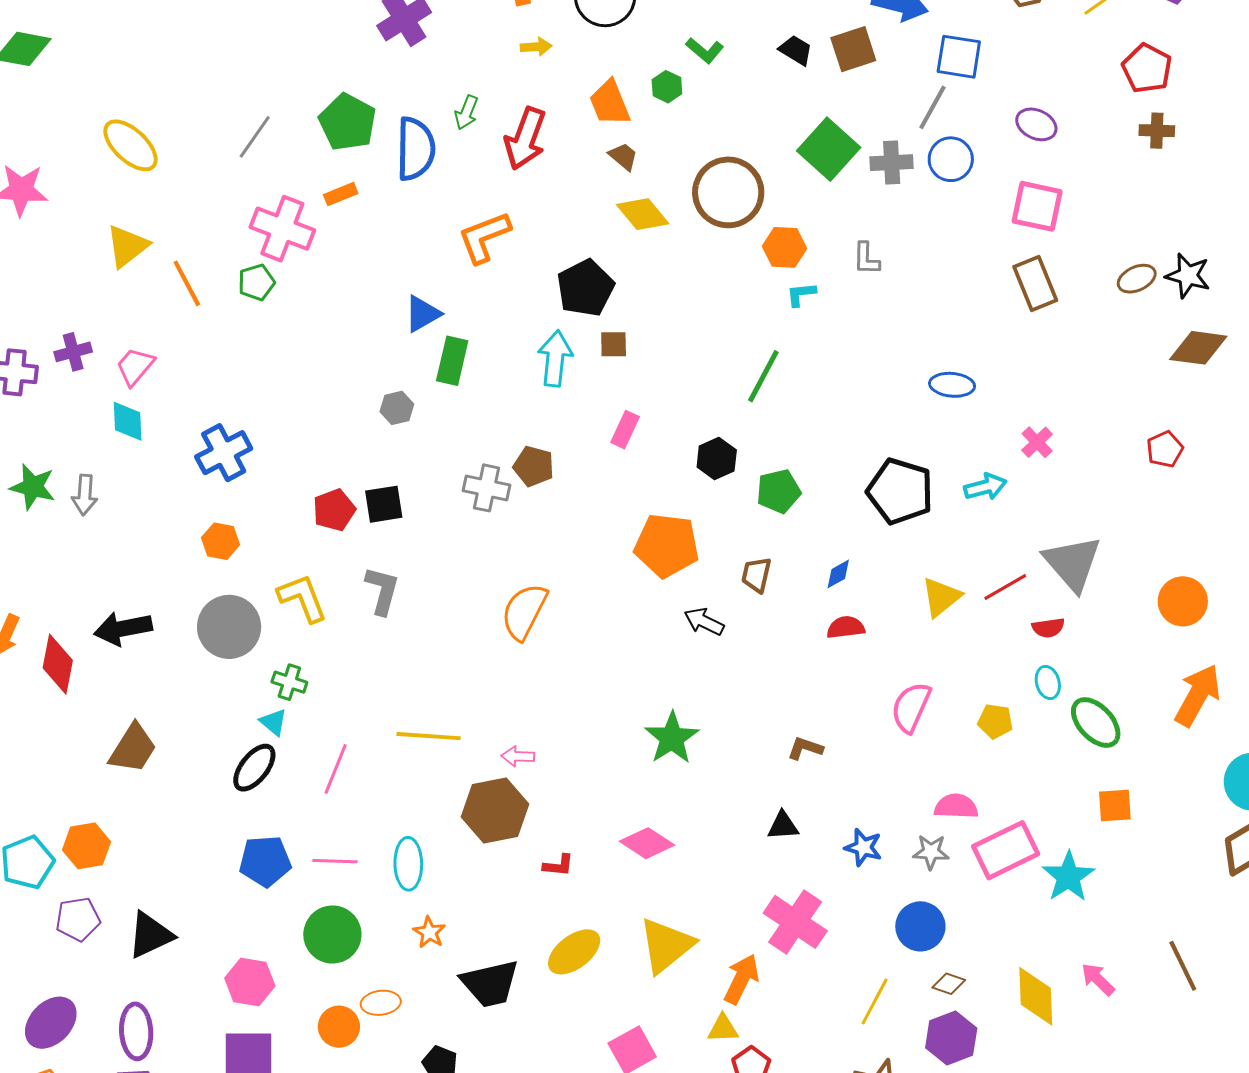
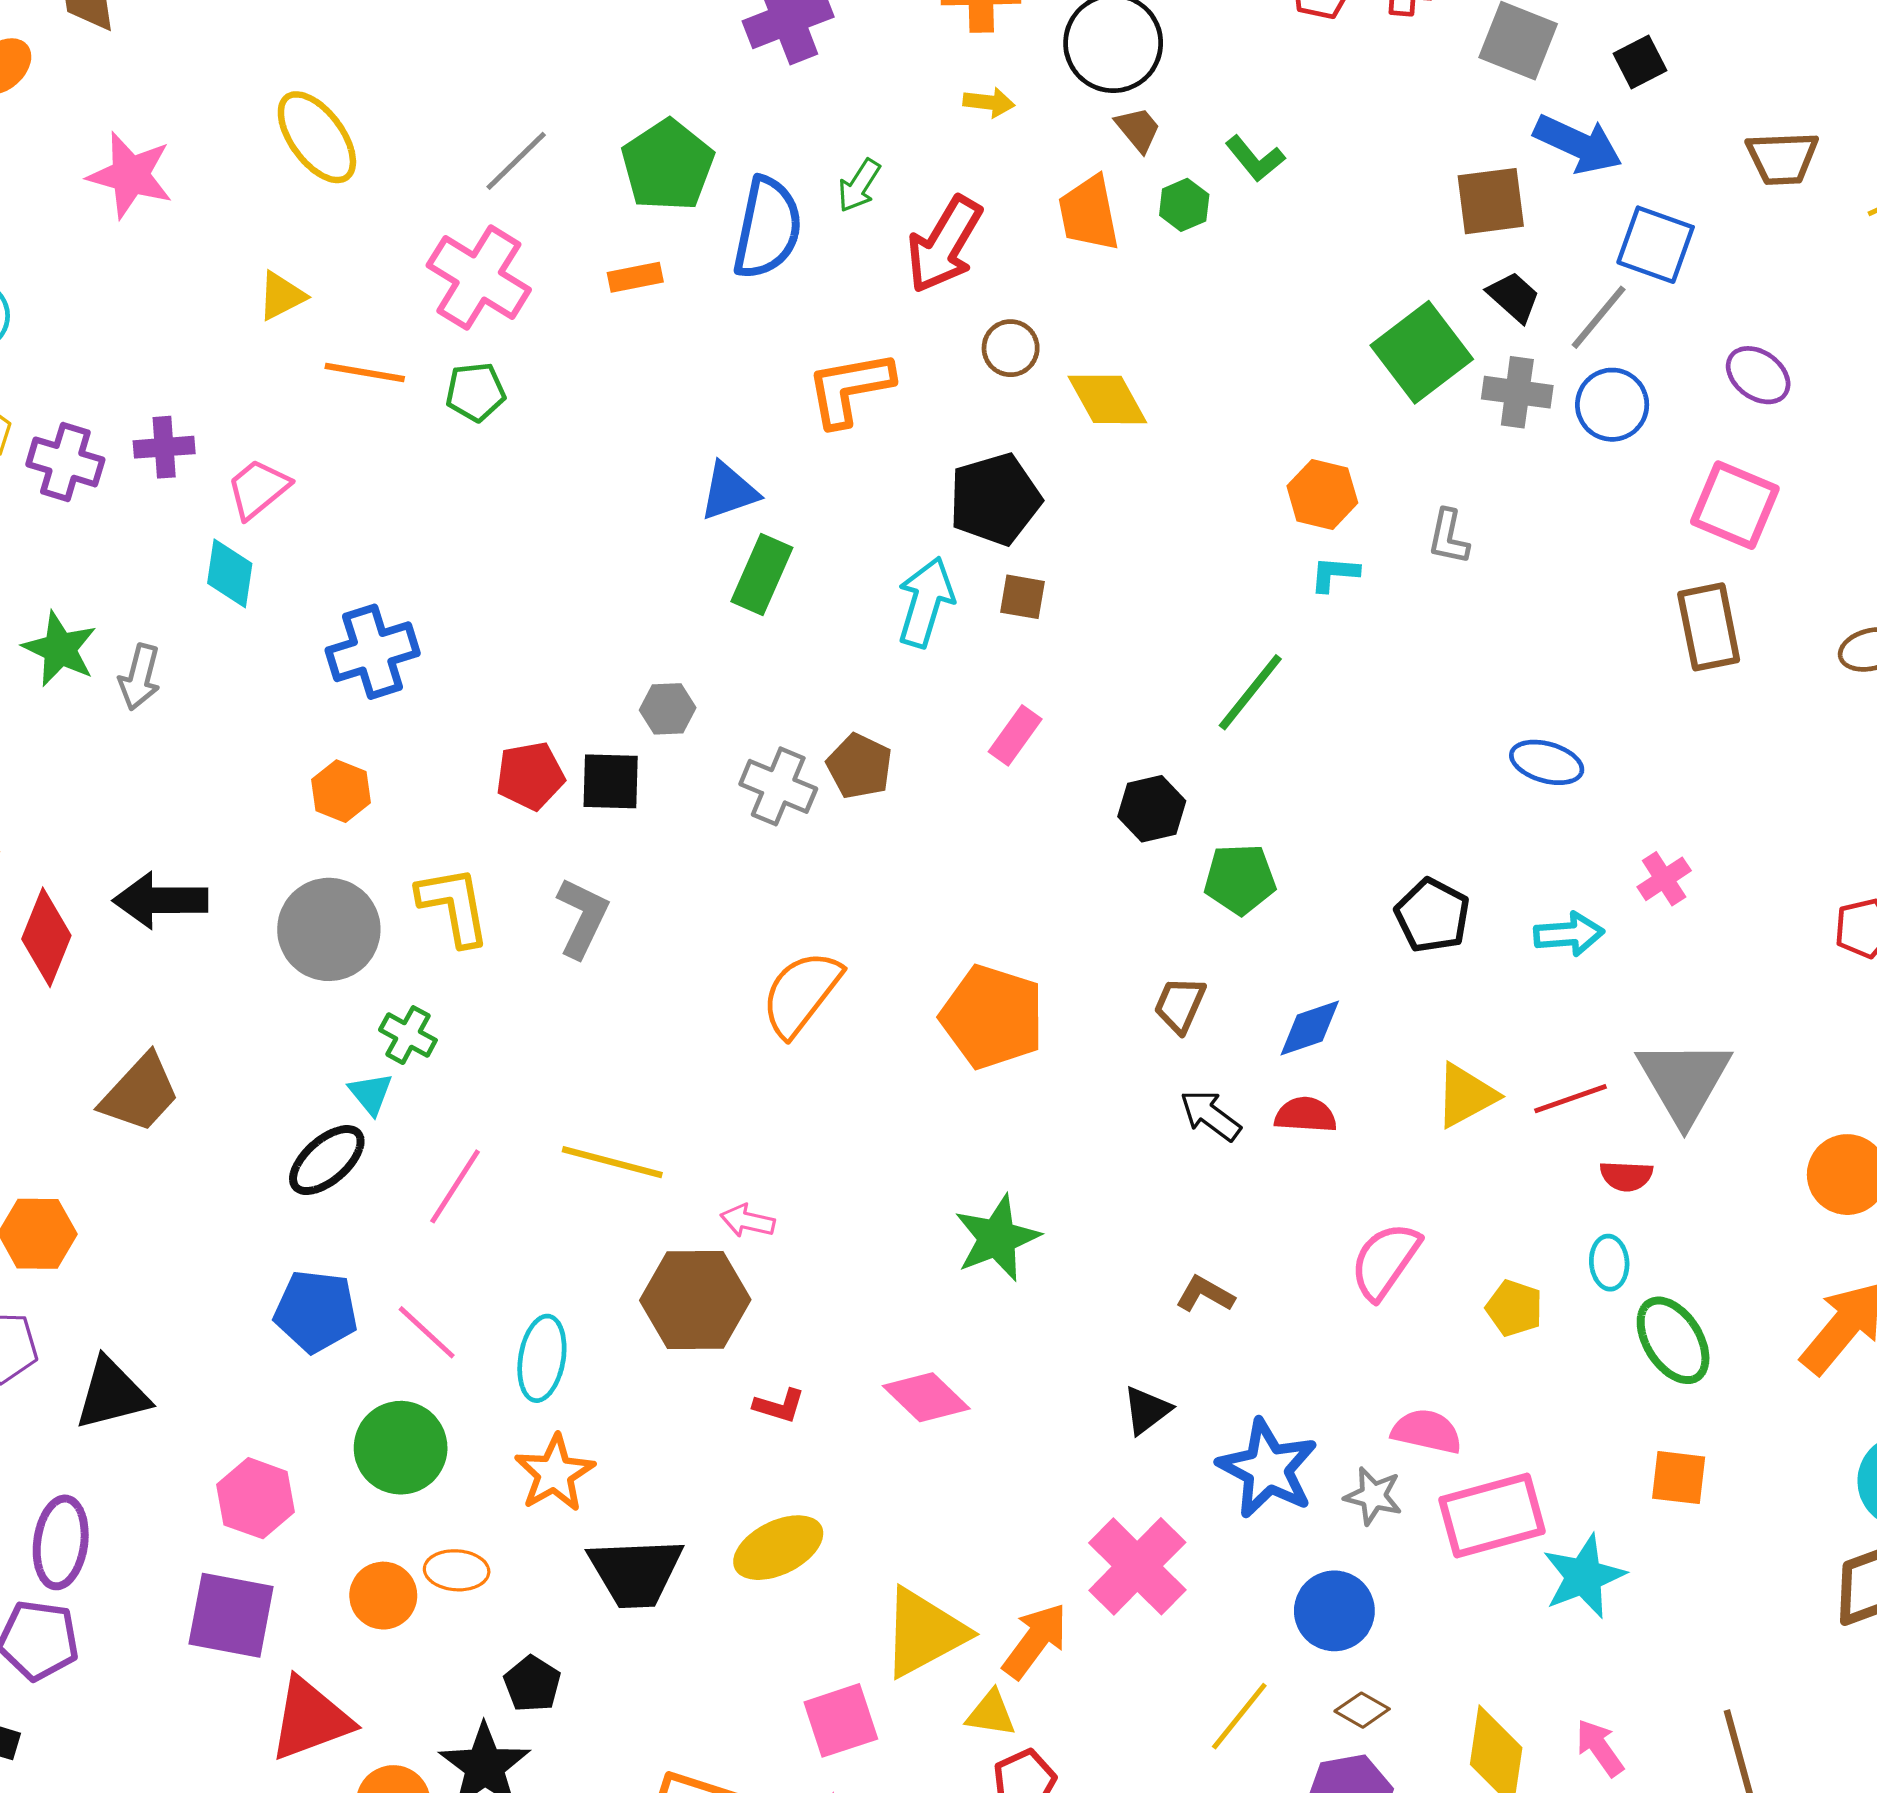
black trapezoid: (796, 50) -> (1514, 297), moved
brown trapezoid: (623, 156) -> (1138, 129), moved
brown circle: (728, 192) -> (1011, 348), moved, size x0.5
pink cross: (282, 229) -> (479, 278), moved
yellow triangle: (127, 246) -> (282, 296), size x0.7
orange line: (187, 283) -> (365, 373), turned -63
gray hexagon: (397, 408) -> (668, 709), moved
black pentagon: (900, 491) -> (1432, 915), size x0.7
orange pentagon: (667, 545) -> (992, 1017), moved
blue diamond: (838, 574) -> (1310, 1028), size x1.4
black arrow: (704, 622) -> (1210, 1115), moved
black triangle: (783, 826) -> (1147, 1410), turned -44
blue star: (863, 847) -> (1268, 1469), size x1.6
pink line: (335, 861) -> (427, 1332), turned 30
orange star: (429, 932) -> (555, 1473), size x1.5
yellow triangle: (666, 945) -> (924, 1633), moved

